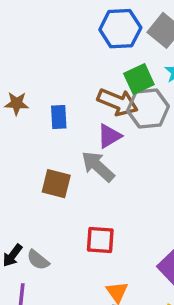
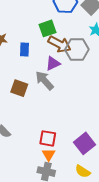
green square: (139, 79) -> (48, 28), moved
red square: (100, 240) -> (48, 138), moved

